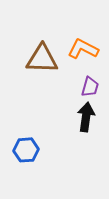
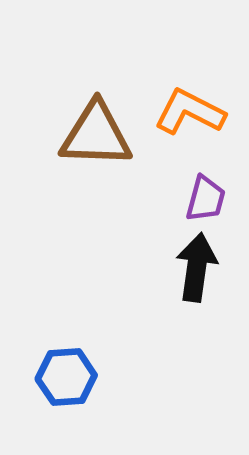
blue hexagon: (26, 150) -> (66, 377), moved

